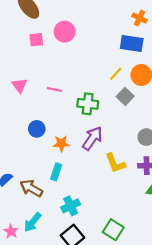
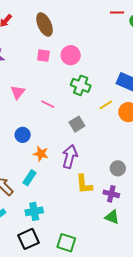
gray square: (125, 96) -> (77, 124), moved
green cross: (88, 104) -> (81, 85), moved
purple arrow: (92, 138) -> (70, 157), turned -35
green square: (113, 230) -> (66, 243), turned -30

